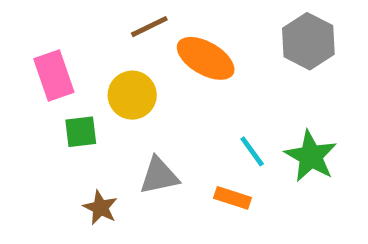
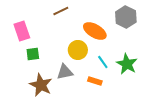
orange ellipse: (206, 58) -> (95, 31), moved
yellow circle: (132, 95) -> (78, 50), moved
brown star: (100, 208) -> (41, 85), size x1.6

